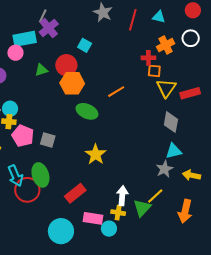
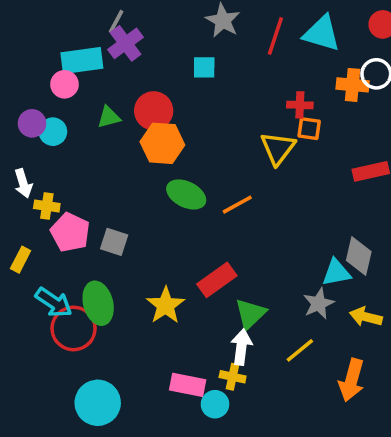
cyan triangle: (159, 17) -> (322, 33), size x1.6
cyan square: (85, 45) -> (204, 67), moved, turned -32
orange cross: (166, 45) -> (353, 85), moved, turned 30
yellow triangle: (166, 88) -> (278, 148), moved
orange line: (116, 92) -> (237, 205), moved
cyan circle: (10, 109) -> (53, 132), moved
gray diamond: (171, 122) -> (359, 256), moved
yellow star: (96, 154) -> (166, 305), moved
cyan arrow: (15, 176) -> (54, 302), turned -35
red rectangle: (75, 193) -> (217, 280), moved
green triangle: (142, 208) -> (250, 314), moved
cyan circle: (61, 231) -> (98, 403), moved

